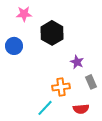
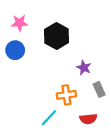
pink star: (24, 14) -> (20, 23), moved

